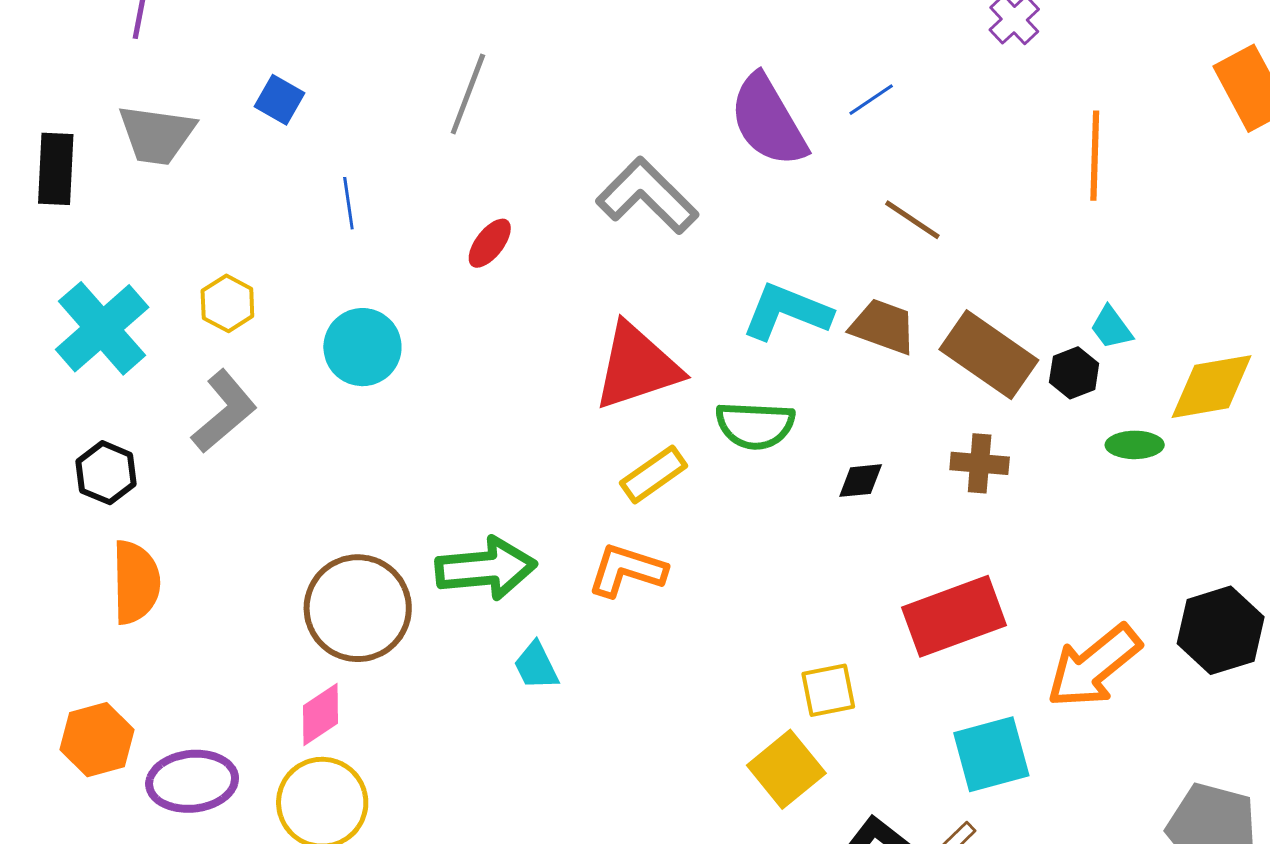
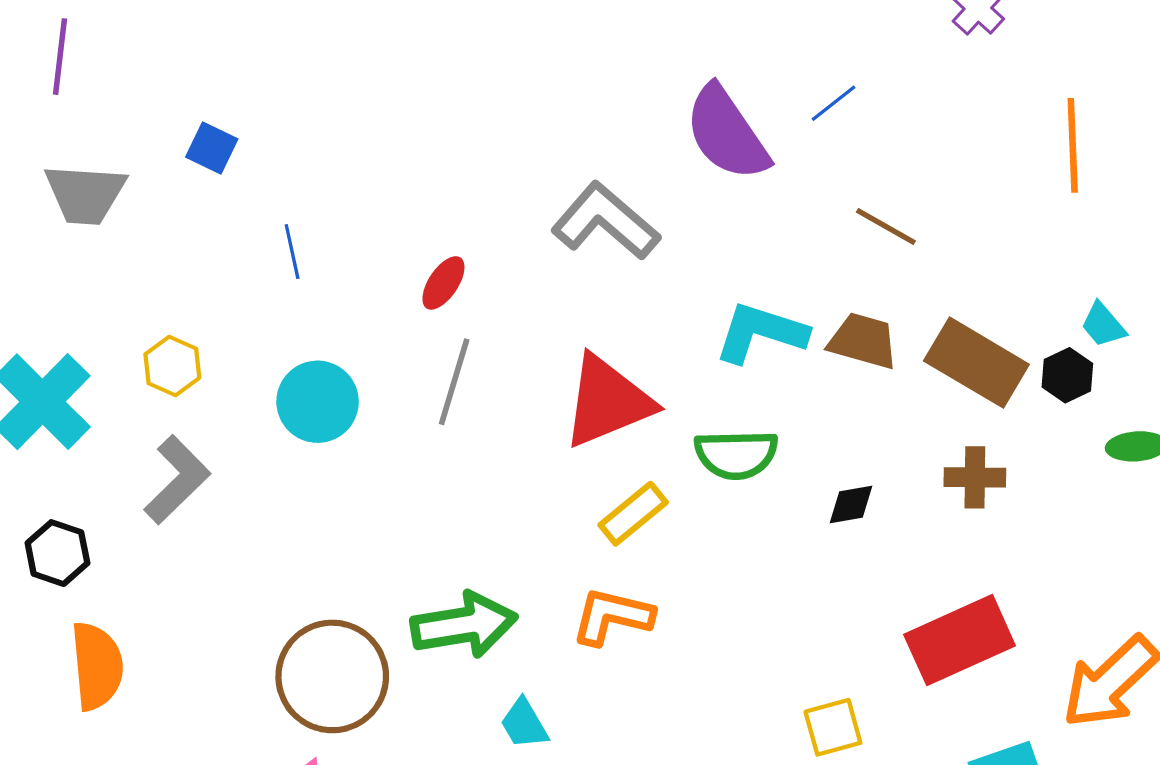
gray line: (468, 94) -> (454, 382), moved

